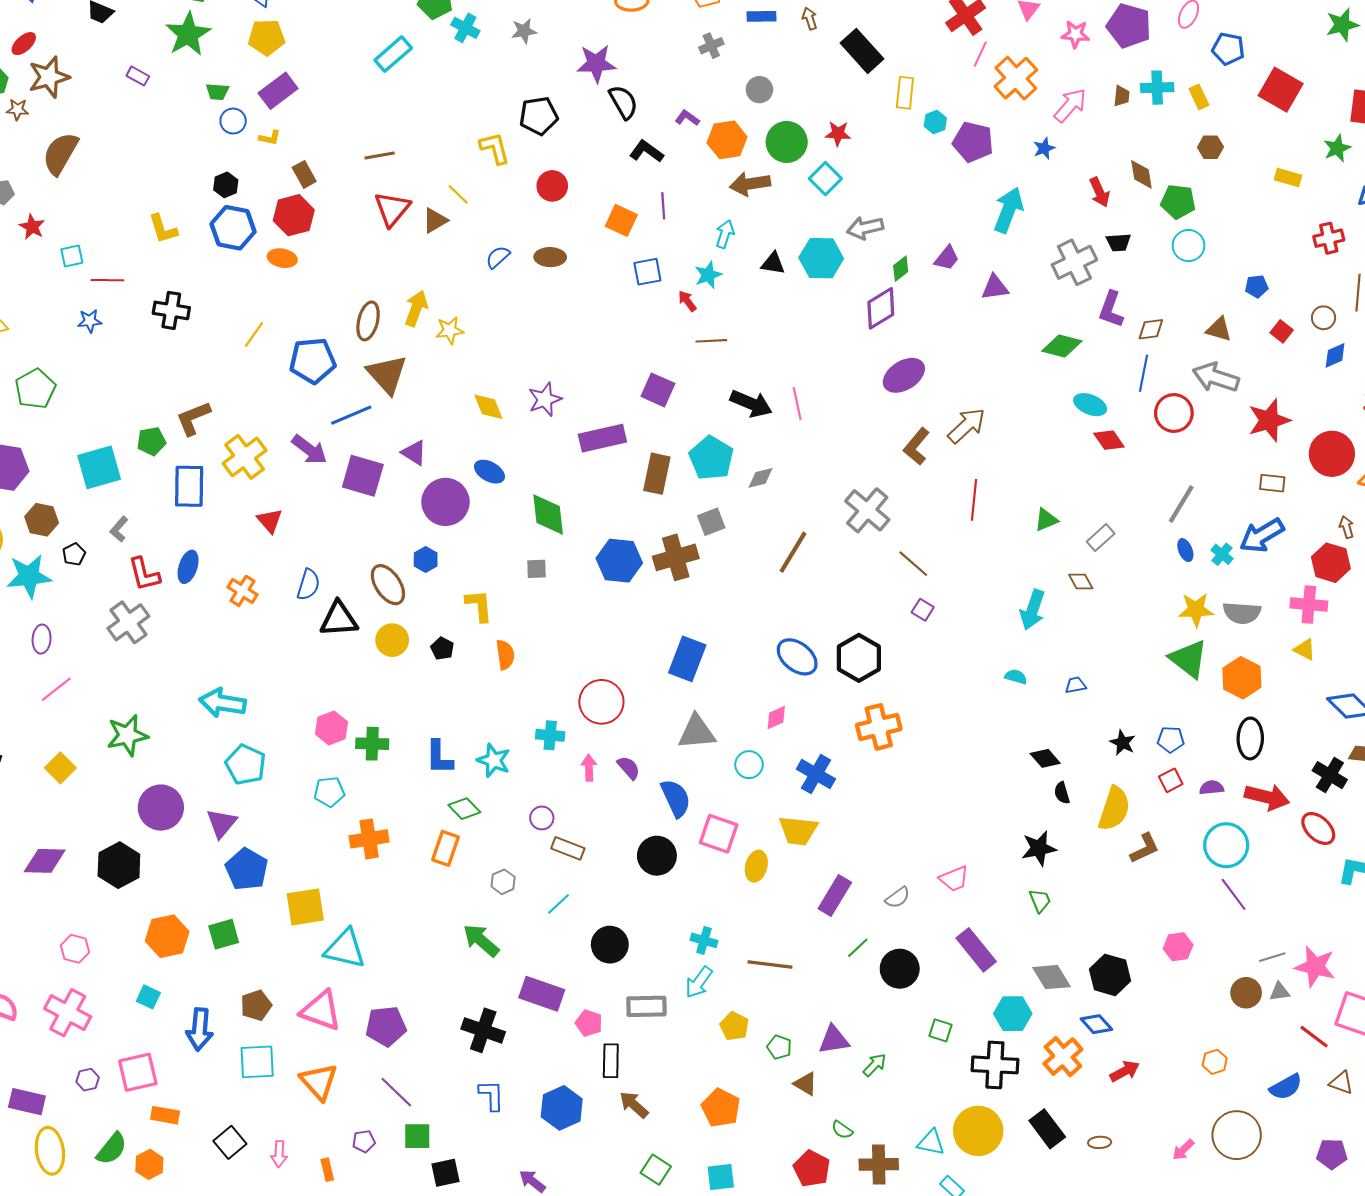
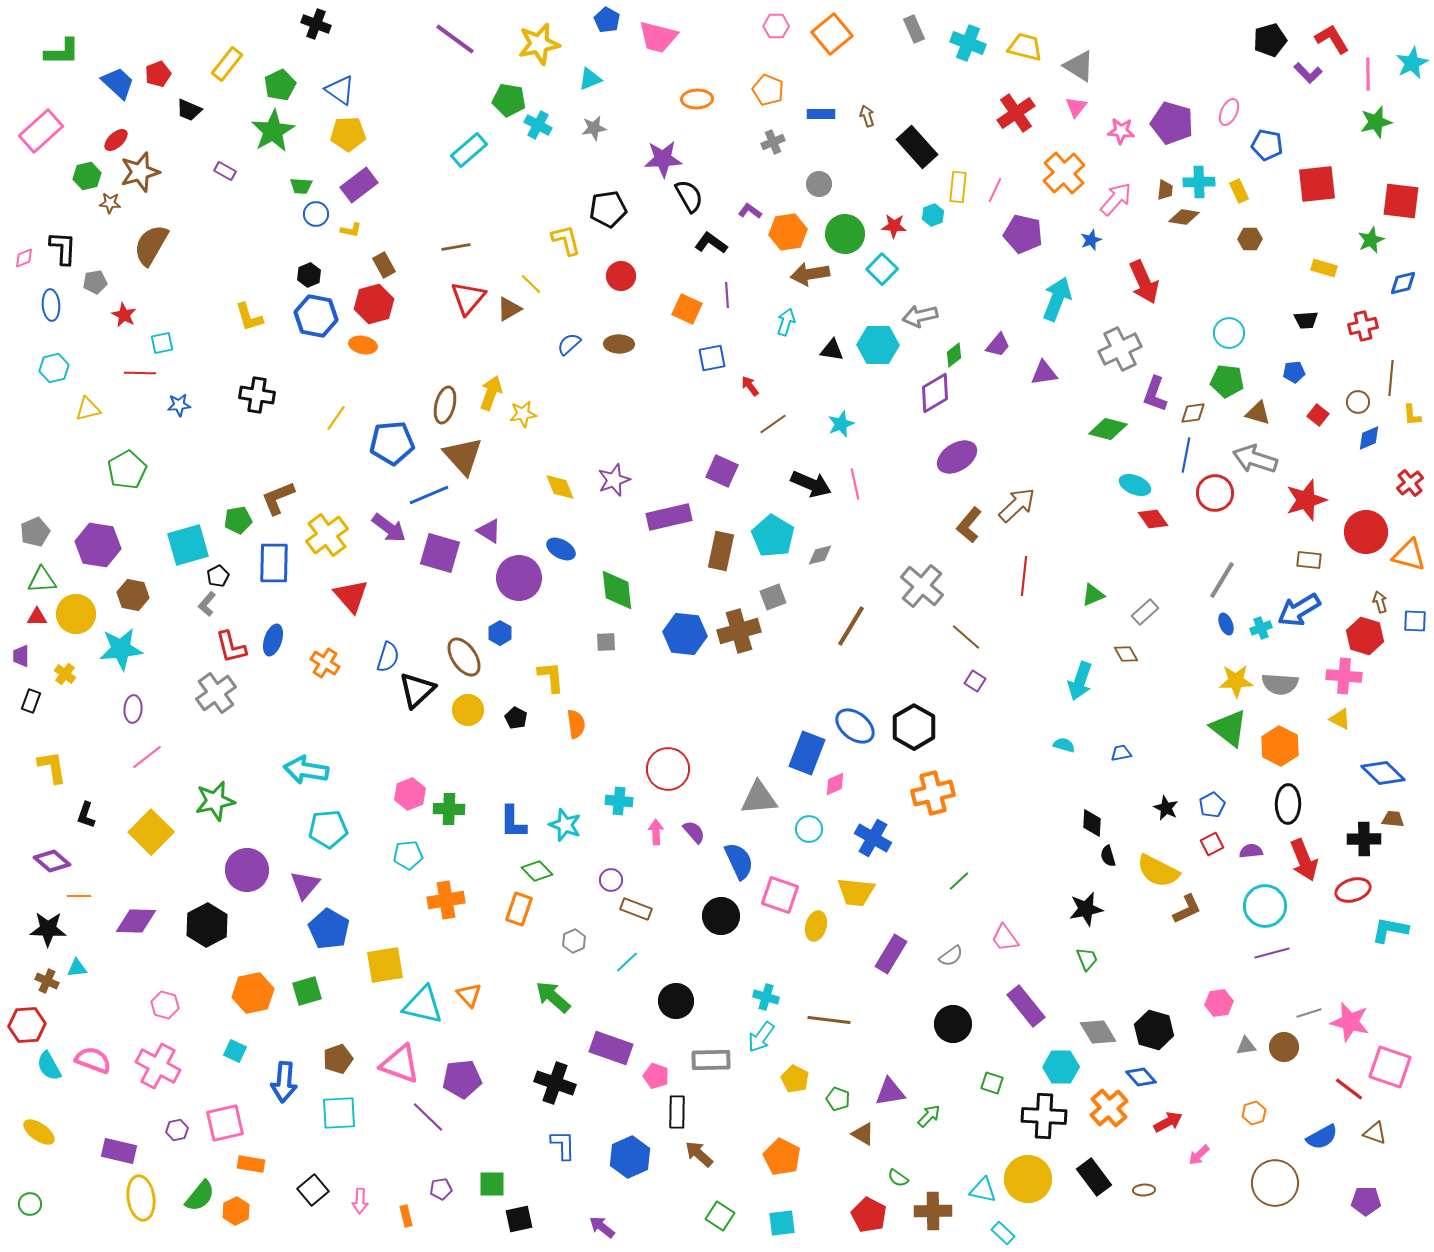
pink line: (980, 54) -> (995, 190), moved
red square: (1281, 90) -> (1317, 184), turned -36
cyan hexagon: (935, 122) -> (933, 215), moved
brown diamond: (1141, 174) -> (1184, 217), moved, turned -72
red arrow: (1100, 192) -> (1144, 282), size x1.5
green pentagon: (1178, 202) -> (1227, 381), moved
black trapezoid: (1118, 242) -> (1306, 320), moved
cyan star: (708, 275) -> (841, 424), moved
red line: (107, 280) -> (140, 373), moved
brown line: (711, 341) -> (773, 424), turned -32
red triangle: (270, 521) -> (351, 596), size x1.4
black pentagon: (74, 554) -> (218, 576), moved
cyan cross: (1222, 554) -> (1261, 628), turned 30
black triangle: (339, 619) -> (417, 690), turned -39
blue rectangle: (687, 659) -> (807, 753), moved
blue pentagon: (1171, 740) -> (1212, 805), turned -30
black diamond: (1045, 758) -> (1092, 823), turned 44
cyan pentagon: (246, 765) -> (328, 829), turned -30
yellow square: (60, 768) -> (151, 832), size x1.5
black cross: (1330, 775) -> (1364, 839), turned -32
red arrow: (1267, 797) -> (1304, 860), turned 54
yellow semicircle: (1114, 809) -> (1158, 871), turned 99
red ellipse: (1318, 828) -> (1353, 890), turned -60
pink trapezoid: (954, 879) -> (1005, 938), turned 76
purple line: (1234, 894) -> (1272, 953), turned -68
green line: (858, 948) -> (959, 881), moved
gray triangle: (1280, 992) -> (1246, 1046), moved
orange triangle: (319, 1082) -> (469, 995), moved, size x0.7
purple line: (396, 1092) -> (428, 1117), moved
pink arrow: (1183, 1150) -> (1199, 1155), moved

